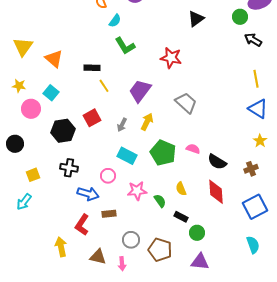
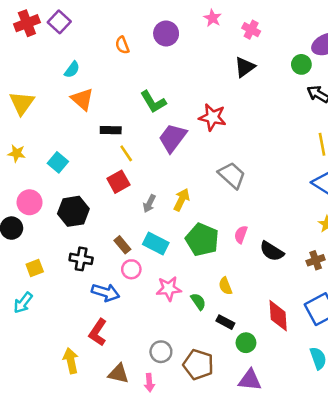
cyan semicircle: (115, 21) -> (72, 70), moved
orange triangle: (54, 59) -> (82, 99), moved
purple trapezoid: (140, 91) -> (173, 138), moved
pink circle: (31, 109) -> (30, 202), moved
red square: (92, 118) -> (118, 182), moved
pink semicircle: (193, 149) -> (241, 234), turned -88
red diamond: (216, 192) -> (278, 316), moved
brown rectangle: (109, 214) -> (122, 245), moved, turned 56

